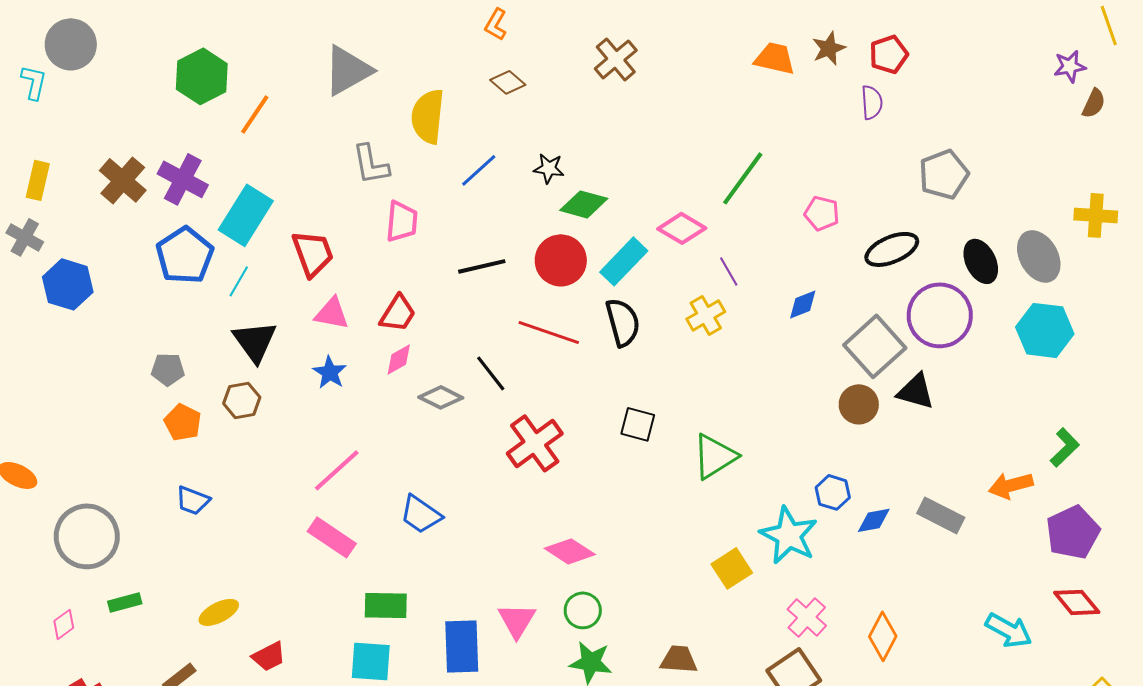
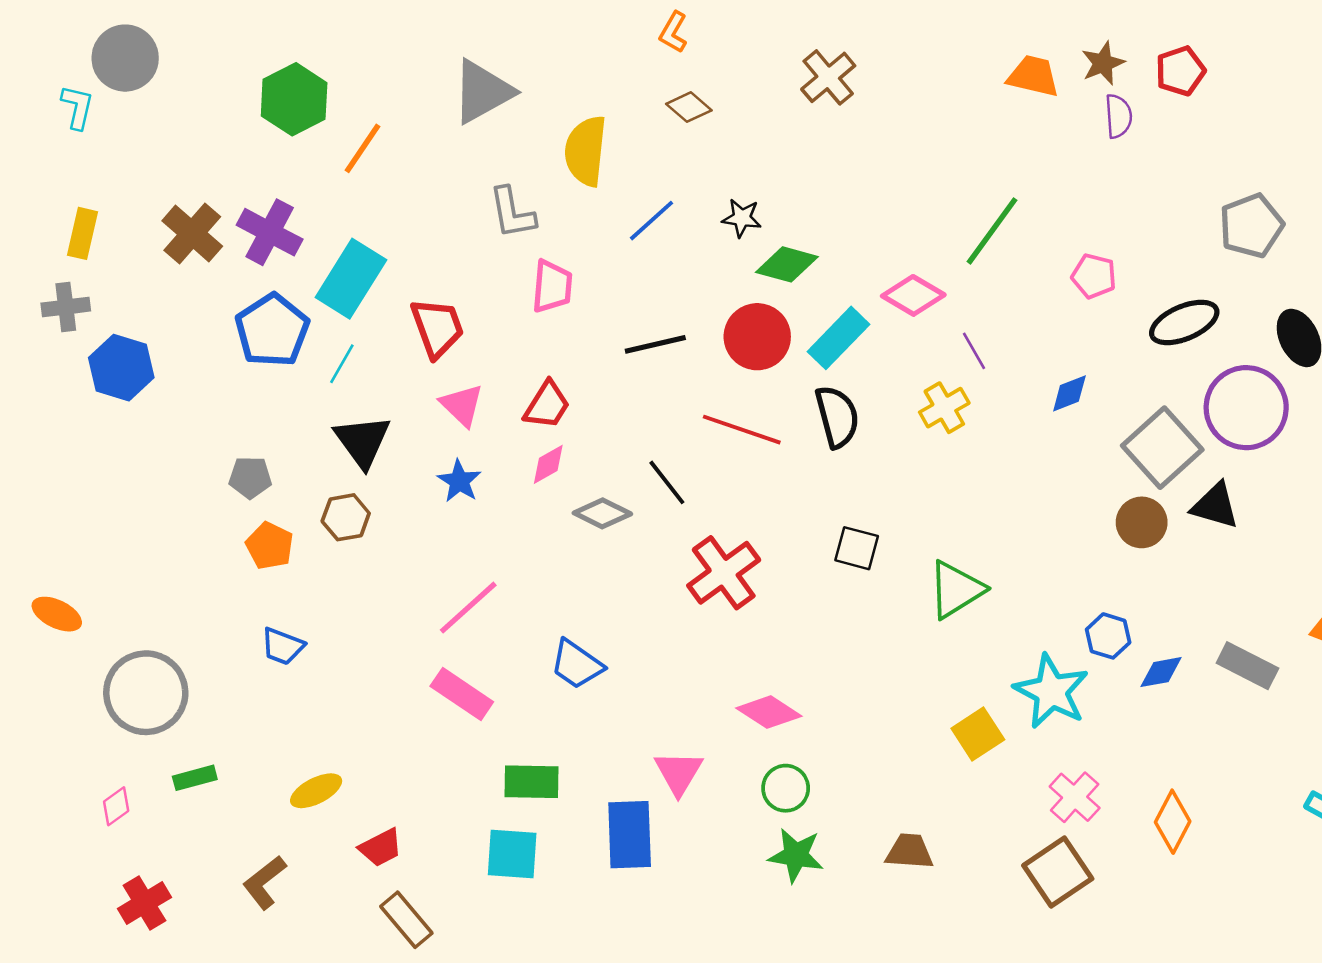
purple semicircle: (872, 102) -> (1118, 116), moved
gray cross: (25, 237) -> (66, 307), turned -36
pink triangle: (332, 313) -> (462, 405), turned 33
pink triangle: (517, 620) -> (679, 773), moved

